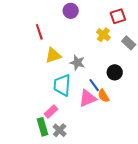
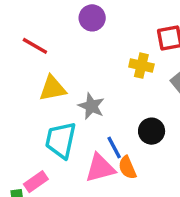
red line: (39, 32) -> (35, 46), turned -49
yellow cross: (103, 35) -> (141, 66), turned -32

